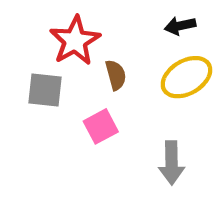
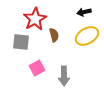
pink square: (101, 126) -> (37, 68), moved
gray arrow: (171, 163) -> (64, 76), moved

